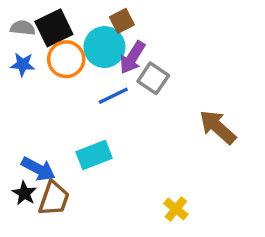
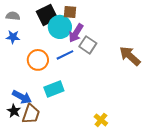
brown square: (122, 21) -> (70, 12), turned 32
black square: (54, 28) -> (47, 15), moved
orange circle: (66, 59) -> (38, 60), moved
brown arrow: (218, 127) -> (130, 56), moved

